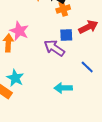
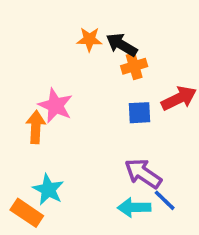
purple arrow: (54, 48) -> (143, 173), moved
blue line: (87, 67) -> (165, 200), moved

